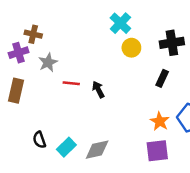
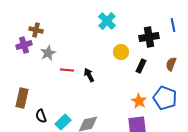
yellow circle: (131, 48) -> (121, 52), moved
brown rectangle: (16, 91) -> (22, 98), moved

